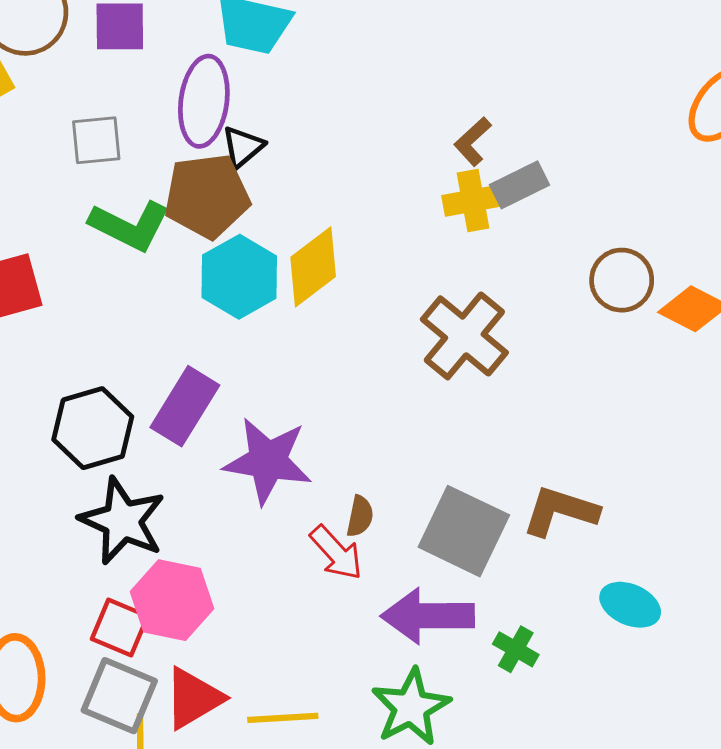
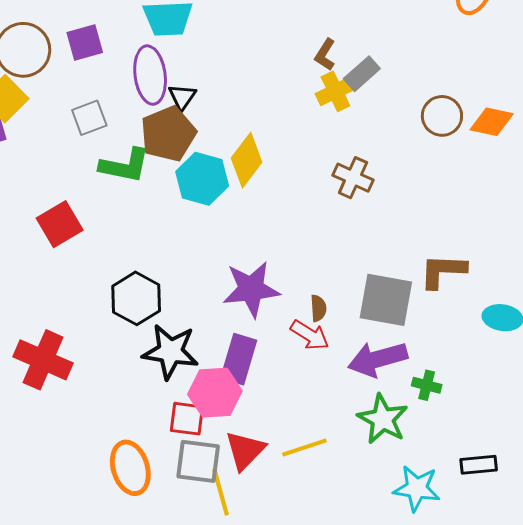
brown cross: (464, 336) -> (353, 178), size x0.7
purple rectangle: (185, 406) -> (239, 359), moved
green cross: (516, 649) -> (427, 385), moved

